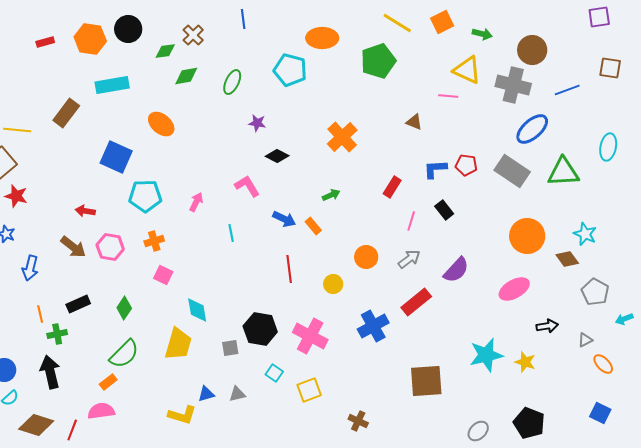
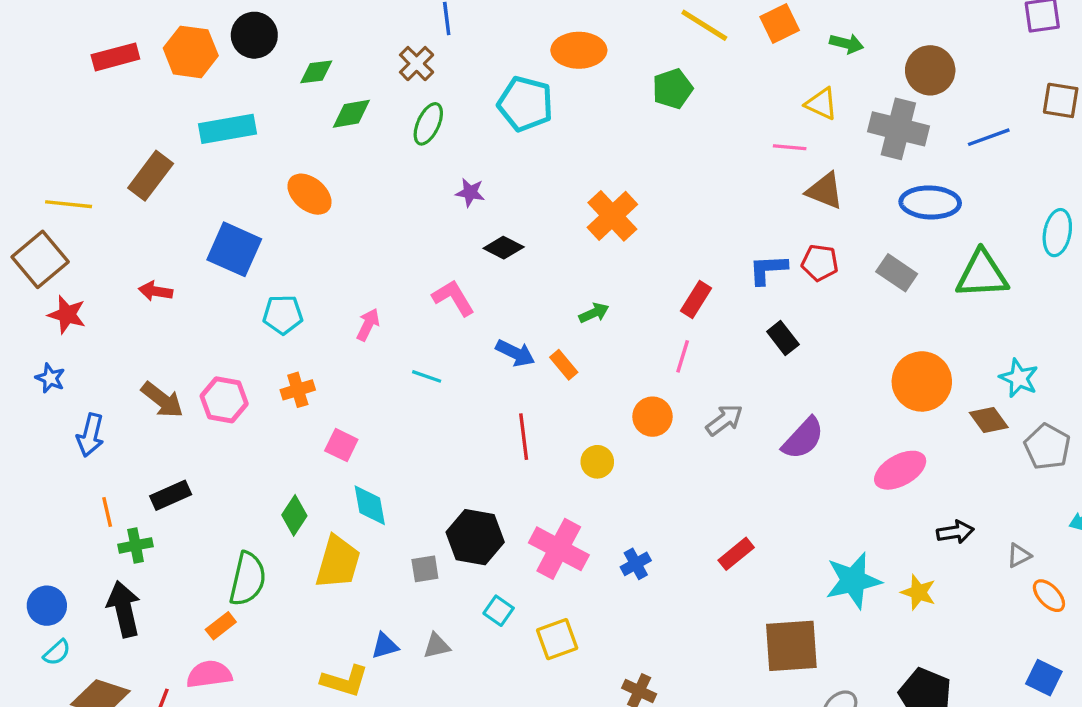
brown cross: (193, 35) -> (417, 64), moved
red rectangle: (45, 42) -> (115, 57), size x1.5
green pentagon: (378, 61) -> (673, 89), size x0.7
yellow triangle: (467, 70) -> (821, 104), size x0.7
brown triangle: (414, 122) -> (825, 191), moved, size x1.4
blue ellipse: (532, 129) -> (930, 202), turned 44
gray rectangle: (512, 171) -> (897, 273), size x0.7
cyan pentagon: (145, 196) -> (283, 315), size x0.7
red arrow: (85, 211) -> (156, 291), moved
pink line: (411, 221) -> (683, 356), moved
cyan line: (231, 233) -> (427, 376), turned -60
pink square: (163, 275) -> (341, 445), moved
gray pentagon: (595, 292) -> (1047, 447), moved
red rectangle: (416, 302) -> (736, 554), moved, size x0.7
green diamond: (124, 308) -> (294, 515), moved
blue cross: (373, 326) -> (636, 564), moved, size x0.6
green semicircle: (124, 354) -> (248, 579), turned -32
brown square: (426, 381) -> (791, 646), moved

